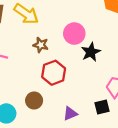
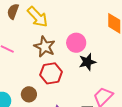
brown star: (41, 45) -> (45, 47), size x1.5

